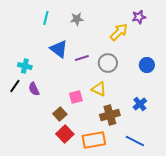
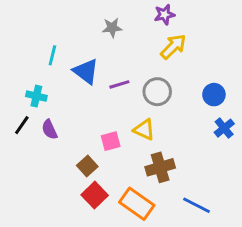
purple star: (139, 17) -> (164, 15), moved
cyan line: (46, 18) -> (52, 55), moved
blue cross: (140, 104) -> (224, 128), moved
orange rectangle: (94, 140) -> (137, 204), turned 45

